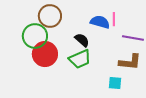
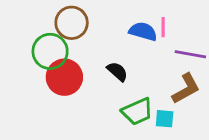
black semicircle: (82, 40) -> (117, 71), moved
green trapezoid: (80, 59) -> (137, 111), moved
brown L-shape: (130, 62) -> (186, 89), turned -35

